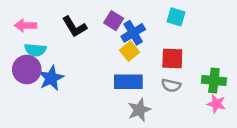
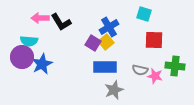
purple square: (114, 21) -> (93, 43), moved
pink arrow: (26, 25) -> (40, 18), moved
red square: (172, 58) -> (154, 40), moved
pink star: (216, 104) -> (155, 76), moved

